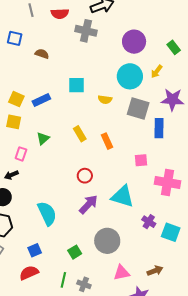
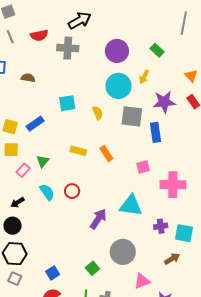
yellow semicircle: (105, 100) -> (98, 113), turned -112
yellow rectangle: (80, 134) -> (78, 151), turned -35
pink rectangle: (21, 154) -> (23, 170), moved, turned 32
red circle: (85, 176) -> (72, 191), moved
cyan semicircle: (47, 213) -> (47, 192), moved, size x0.7
purple cross: (149, 222) -> (161, 226), turned -32
brown arrow: (155, 271) -> (172, 259), moved

